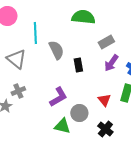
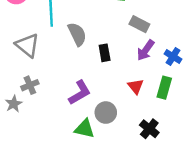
gray rectangle: (106, 42) -> (139, 24), turned 56
red triangle: (104, 100) -> (136, 86), moved
black cross: (105, 129) -> (149, 129), moved

